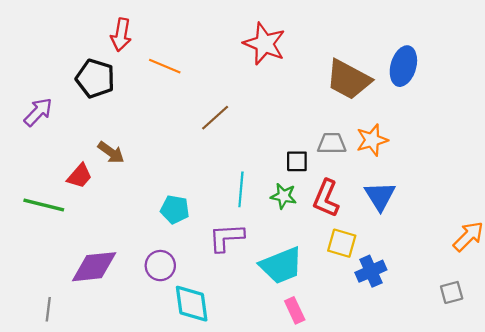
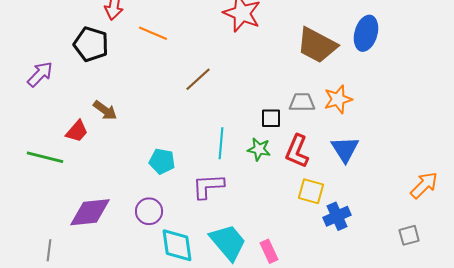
cyan trapezoid: (281, 266) -> (228, 242), moved, turned -108

